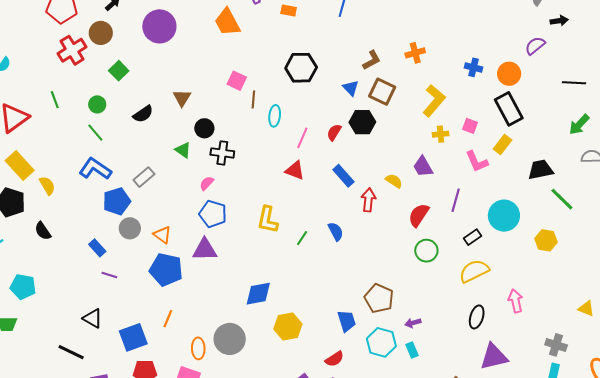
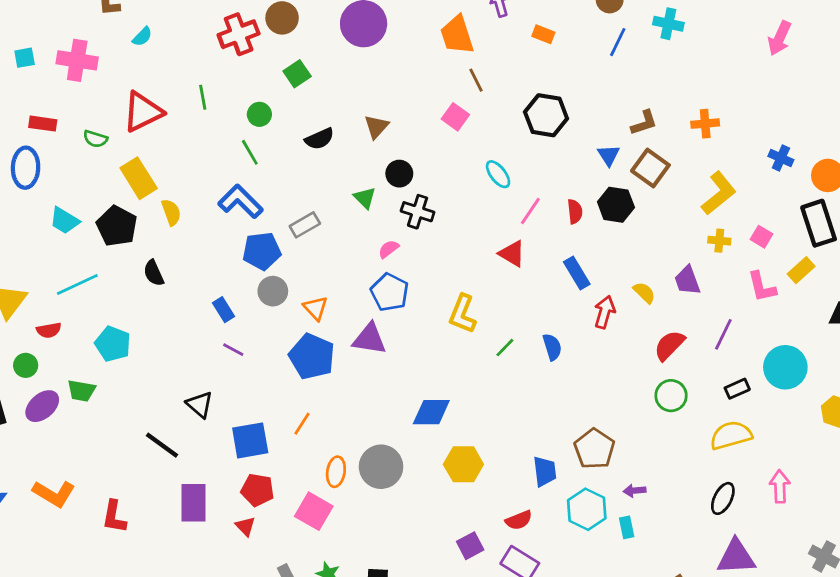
brown line: (253, 99) -> (476, 80), moved, turned -42
cyan ellipse: (275, 116) -> (498, 174), turned -55
red semicircle: (334, 132) -> (575, 212), turned 132

